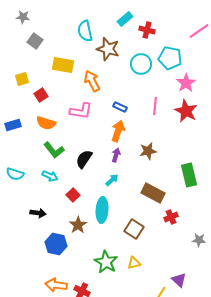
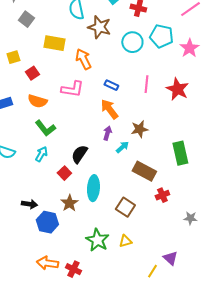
pink star: (186, 83) -> (189, 48), moved
orange arrow: (118, 131) -> (109, 109), turned -55
black semicircle: (84, 159) -> (79, 154), moved
cyan arrow: (50, 176) -> (41, 154), turned -84
cyan arrow: (112, 180) -> (122, 147), moved
black arrow: (38, 213) -> (29, 204), moved

